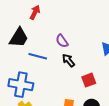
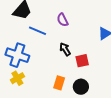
black arrow: (69, 60) -> (65, 49), moved

